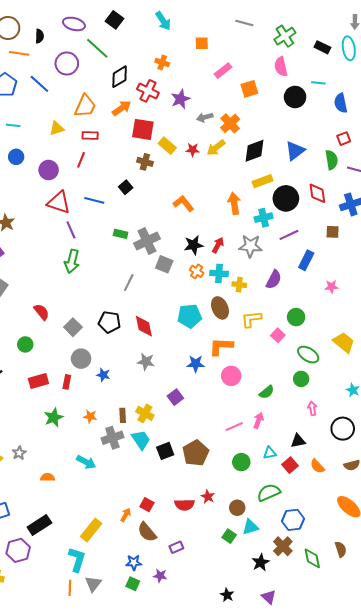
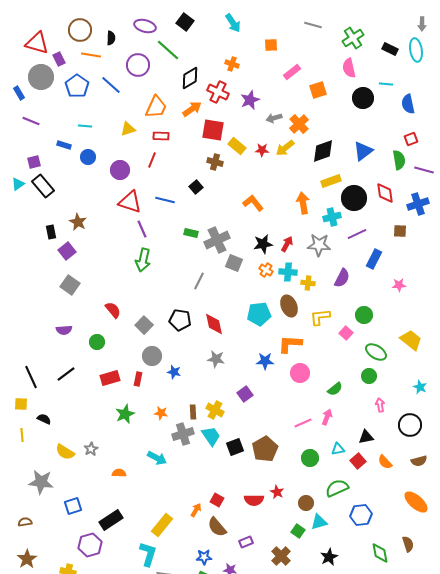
brown cross: (283, 546) -> (281, 556), moved

